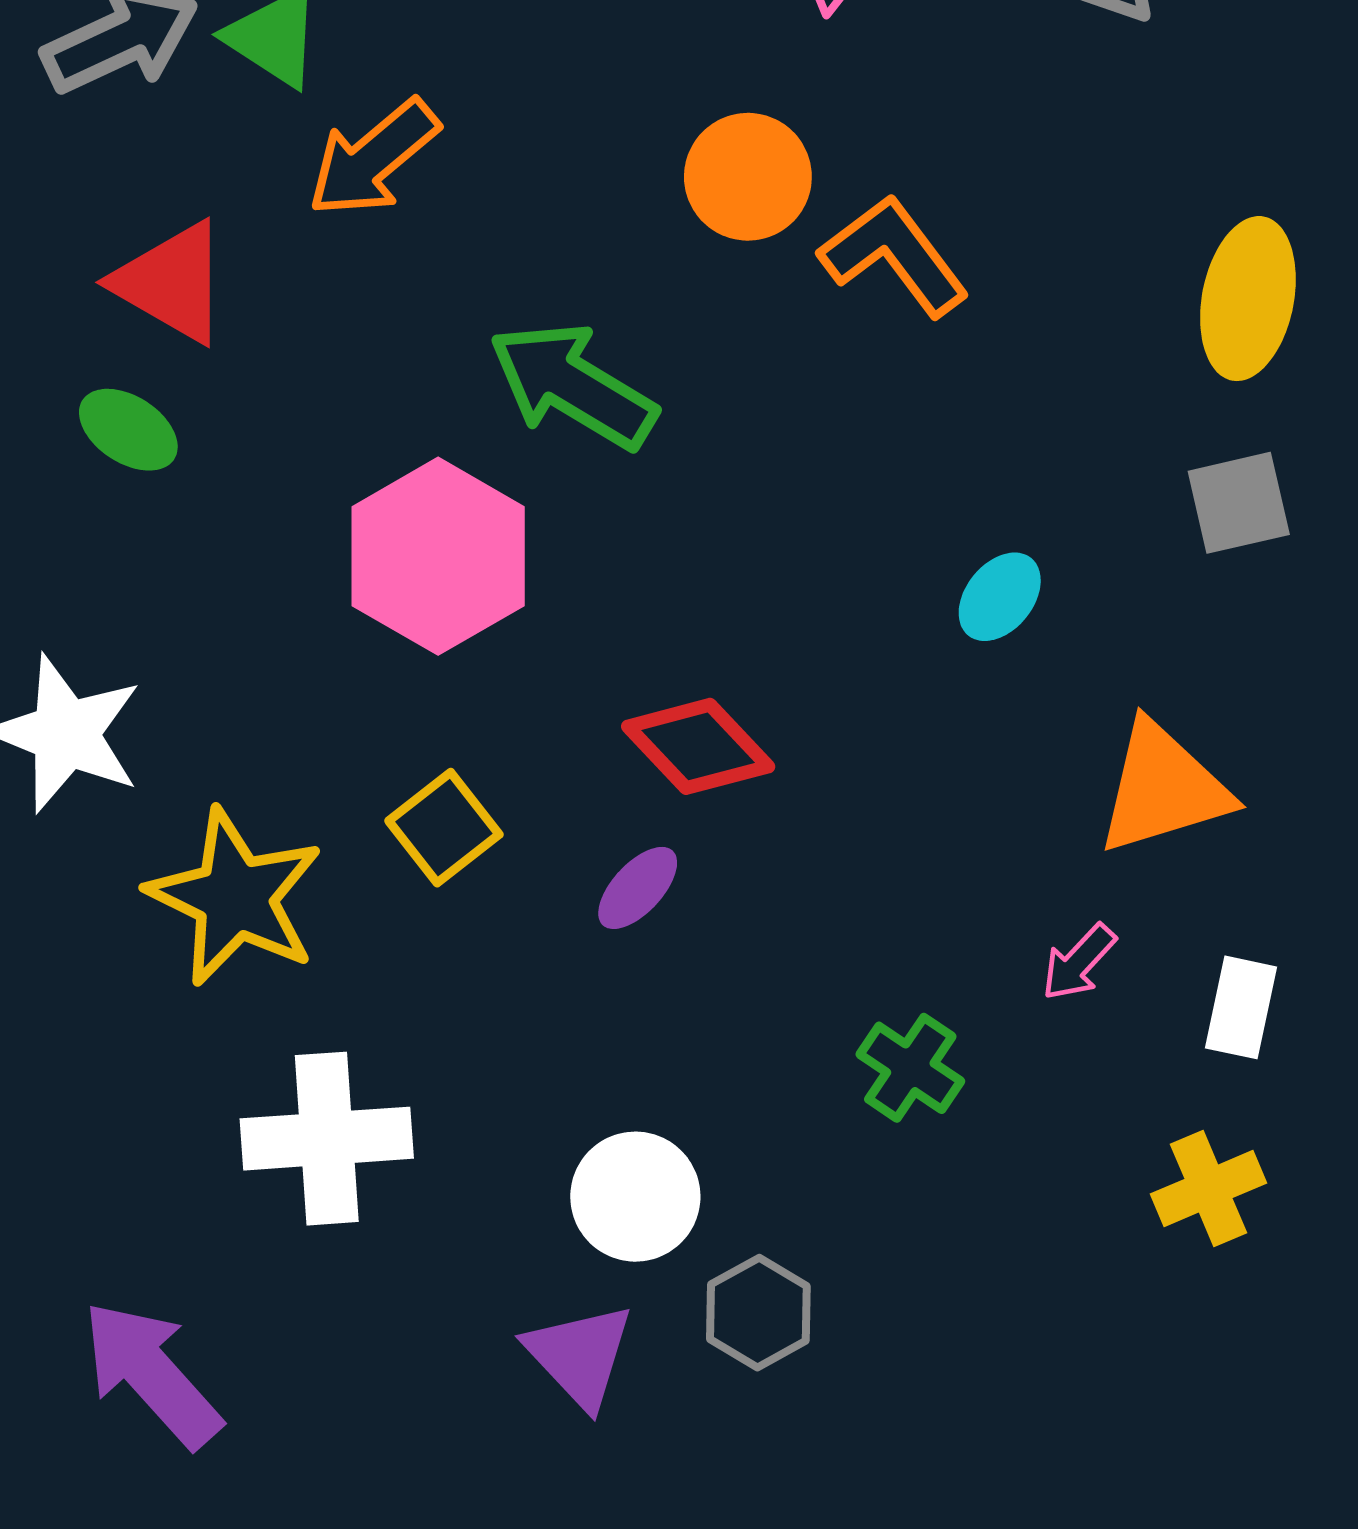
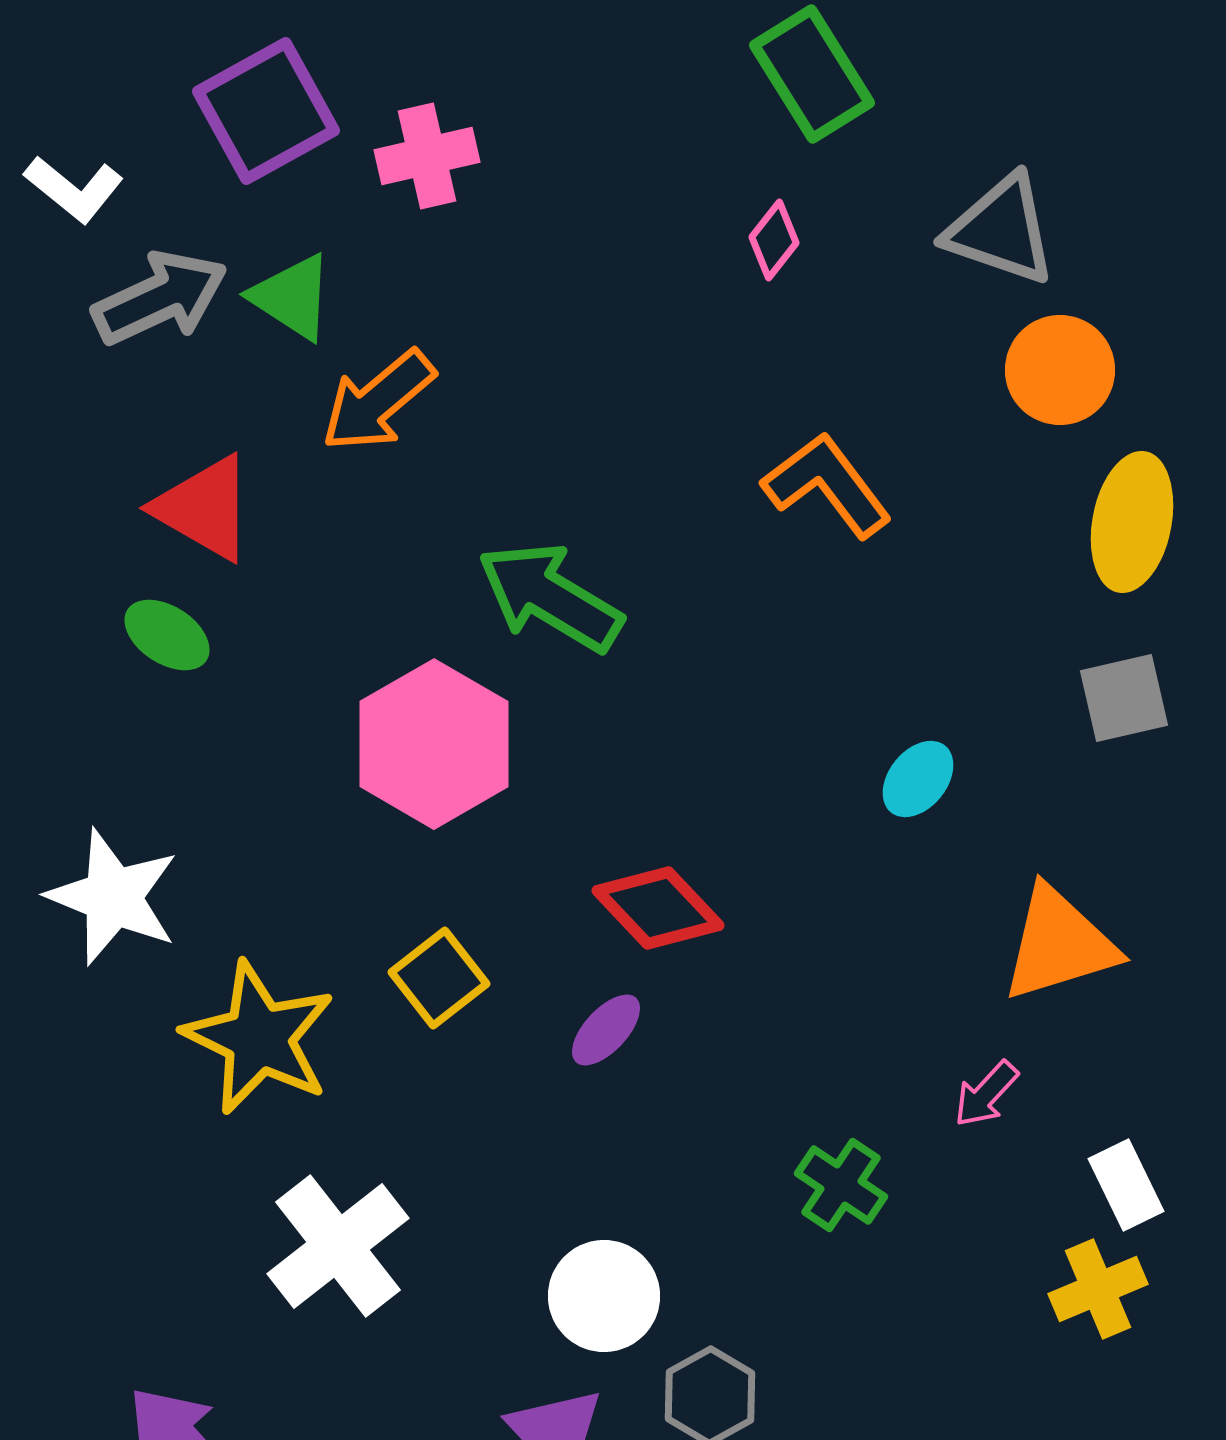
orange circle: (748, 177) -> (1060, 370), moved
white rectangle: (1241, 1007) -> (1126, 1185), moved, turned -38
white cross: (327, 1139) -> (338, 1246), turned -34

